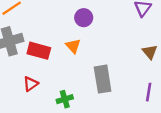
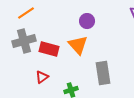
orange triangle: (73, 46) -> (78, 45), size x1.5

